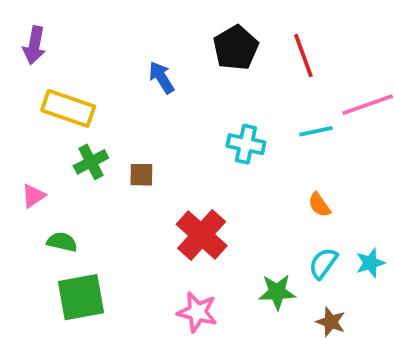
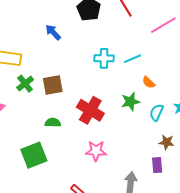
cyan line: (316, 131) -> (132, 59), moved
brown square: (141, 175) -> (53, 85), size x1.5
green semicircle: (62, 242) -> (53, 123), moved
green star: (277, 292) -> (130, 102), moved

